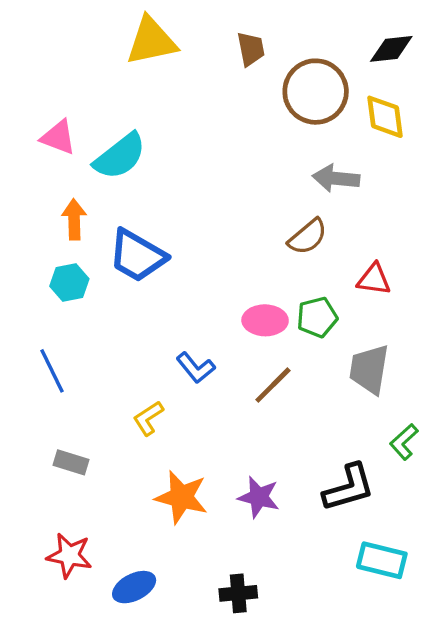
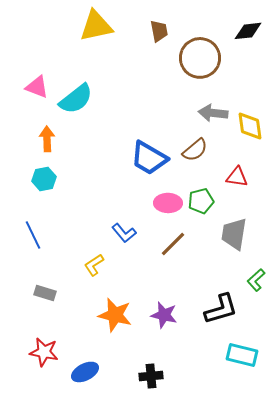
yellow diamond: (385, 117) -> (250, 126), moved
blue trapezoid: (137, 256) -> (149, 158), moved

